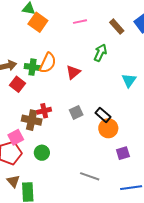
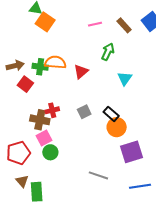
pink line: (80, 22) -> (95, 24), moved
orange semicircle: (48, 63) -> (55, 62), turned -110
cyan triangle: (129, 80) -> (125, 78), moved
pink square: (16, 137) -> (44, 138), moved
purple square: (123, 153) -> (132, 152), size x1.6

